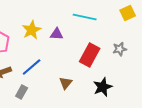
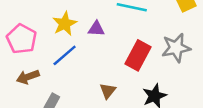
gray star: (120, 49) -> (176, 48), size x1.6
blue line: (32, 67) -> (65, 55), moved

